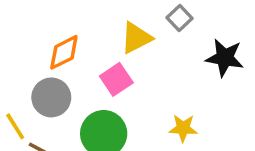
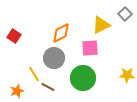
pink square: (116, 79) -> (90, 48), turned 30

